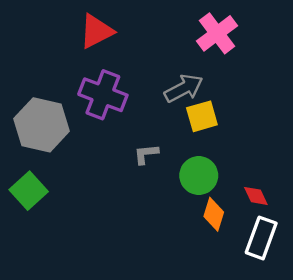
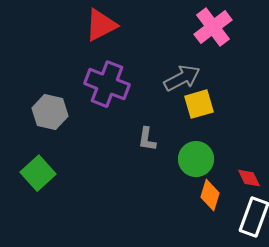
gray hexagon: (42, 125) -> (50, 112), size x0.7
gray L-shape: (146, 154) -> (147, 139), turned -75

